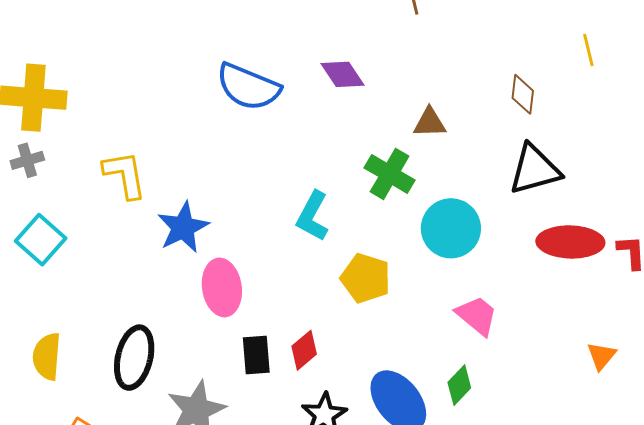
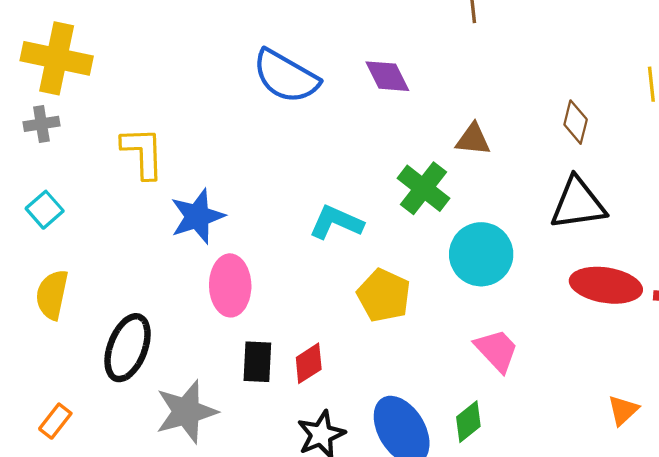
cyan L-shape: (313, 216) -> (336, 222), turned 78
cyan square: (41, 240) -> (45, 210), size x0.7
yellow semicircle: (47, 356) -> (52, 295), moved

